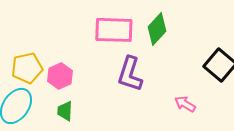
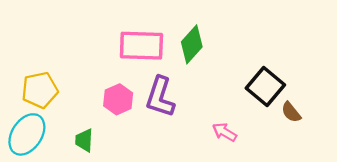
pink hexagon: (60, 76) -> (118, 99), moved

